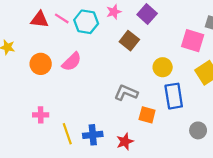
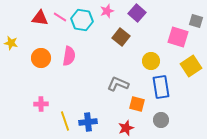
pink semicircle: (72, 62) -> (69, 56), turned -36
gray circle: (198, 130) -> (161, 120), moved
red star: (125, 141) -> (126, 128), moved

